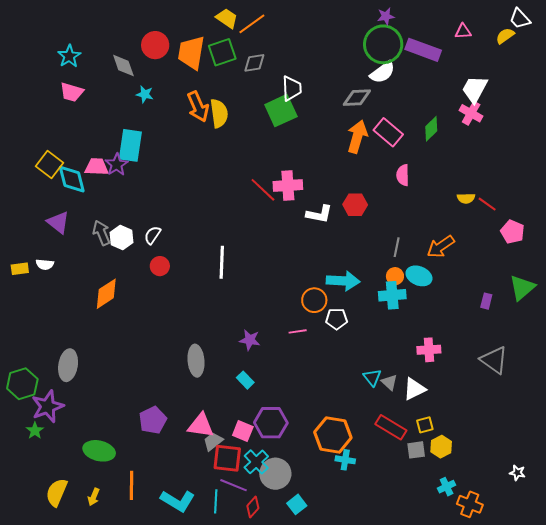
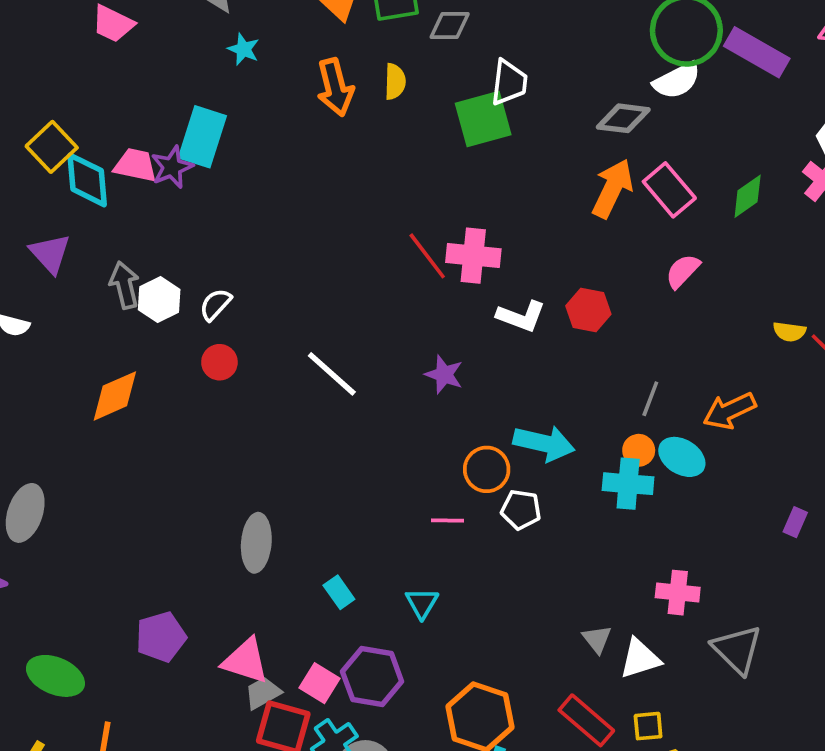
yellow semicircle: (219, 113) -> (395, 82), moved, size x0.7
pink semicircle: (403, 175) -> (683, 271), turned 35
white line: (222, 262) -> (332, 374), turned -60
purple star: (250, 340) -> (444, 374), moved
gray triangle: (494, 360) -> (737, 649), moved
cyan triangle: (372, 377) -> (422, 603), moved

